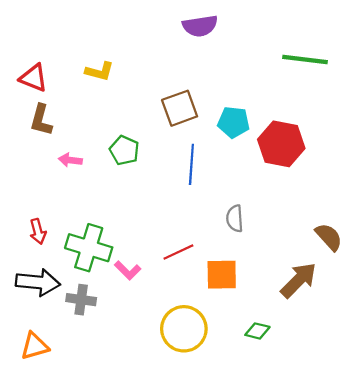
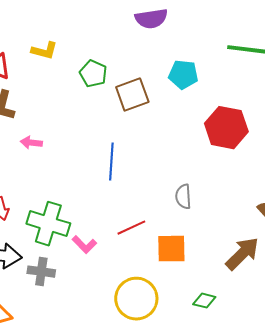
yellow L-shape: (100, 71) -> (44, 51), moved
cyan pentagon: (234, 122) -> (183, 75), moved
green pentagon: (124, 150) -> (93, 74), moved
blue line: (191, 164) -> (111, 162), moved

